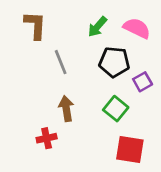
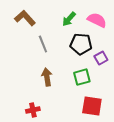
brown L-shape: (35, 25) -> (25, 18), turned -45
green square: (116, 109) -> (82, 77), turned 36
red cross: (47, 138) -> (33, 110), moved

